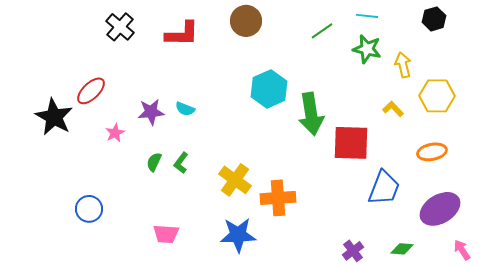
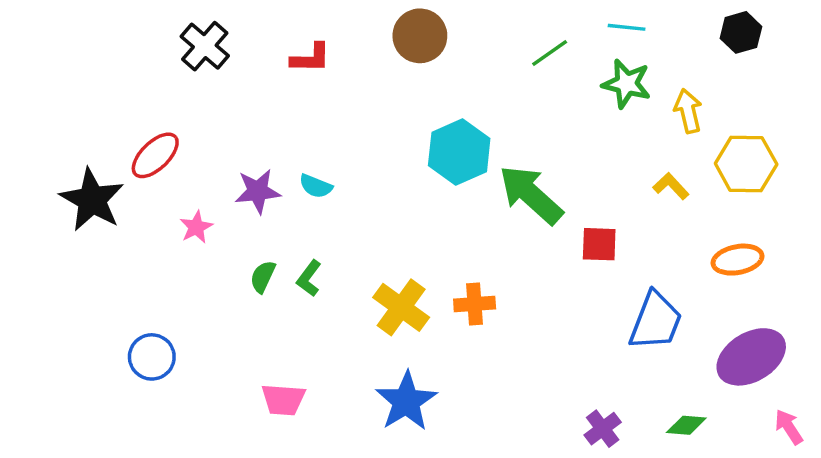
red L-shape: (182, 34) -> (311, 58), size x0.7
green arrow: (311, 114) -> (531, 195), turned 141
red square: (351, 143) -> (599, 244), size x0.6
orange cross: (278, 198) -> (475, 304), moved, size x0.7
blue star: (238, 235) -> (406, 401), turned -30

